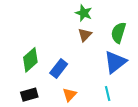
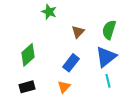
green star: (84, 13) -> (49, 12), moved
blue rectangle: (59, 69) -> (71, 63), moved
cyan line: (108, 94) -> (108, 81), moved

